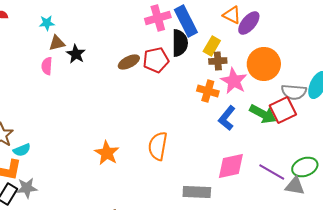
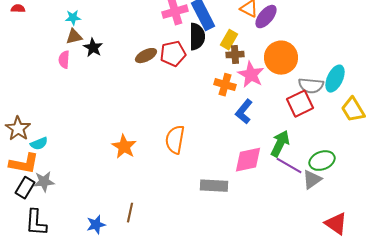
cyan star: (47, 23) -> (73, 18), moved
green arrow: (263, 114) -> (280, 144), moved, turned -92
gray triangle: (295, 186) -> (312, 180), turned -45

